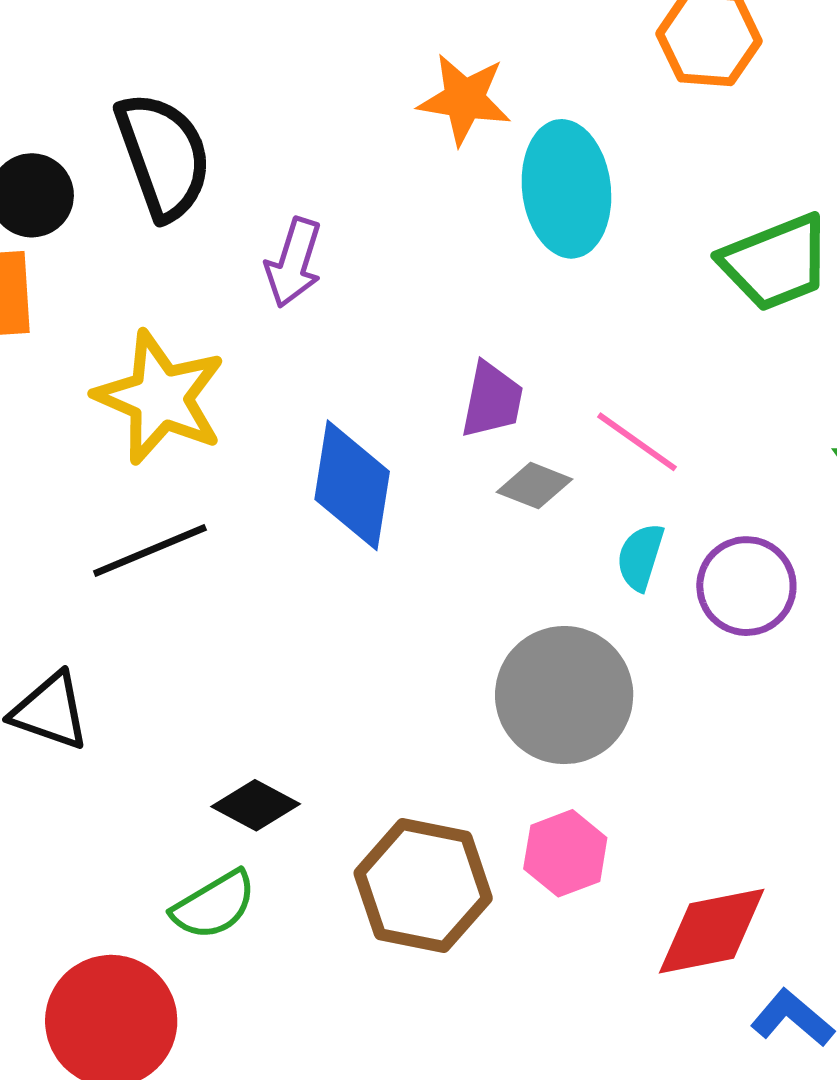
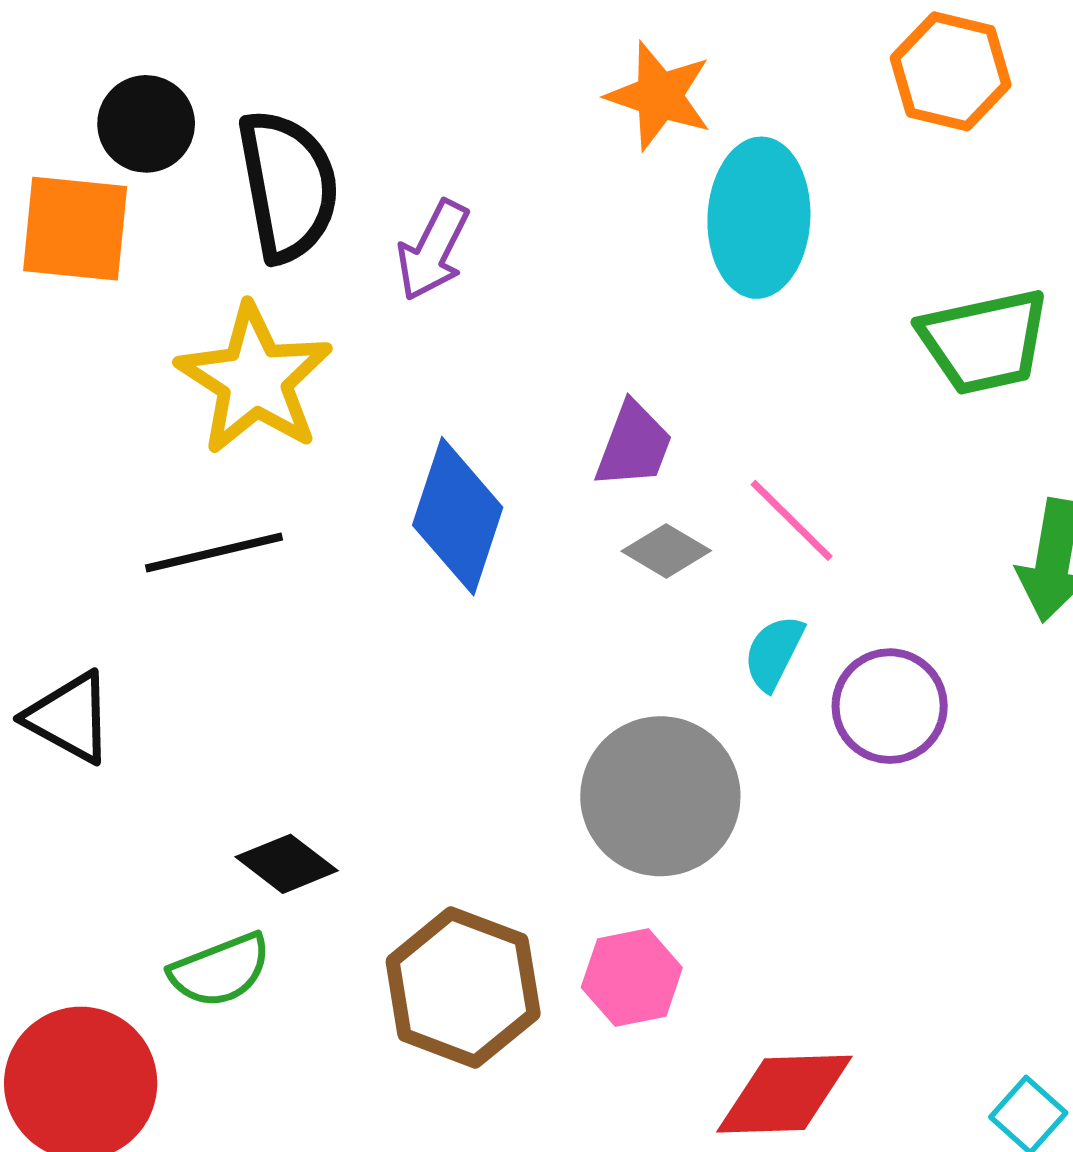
black semicircle: (163, 156) -> (288, 186), moved

